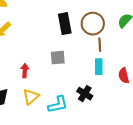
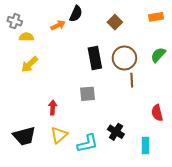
cyan rectangle: (99, 67) -> (146, 146), moved

